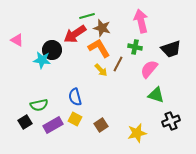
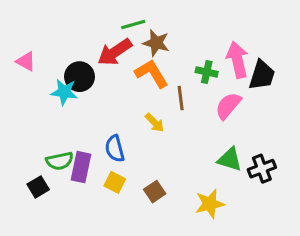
pink arrow: (141, 21) -> (237, 60), moved
black trapezoid: (171, 49) -> (262, 75), turned -55
brown line: (118, 64) -> (181, 98), turned -35
yellow arrow: (101, 70) -> (155, 123), moved
green triangle: (156, 95) -> (230, 159), moved
black cross: (171, 121) -> (262, 169), moved
purple rectangle: (53, 125) -> (81, 167), moved, turned -48

